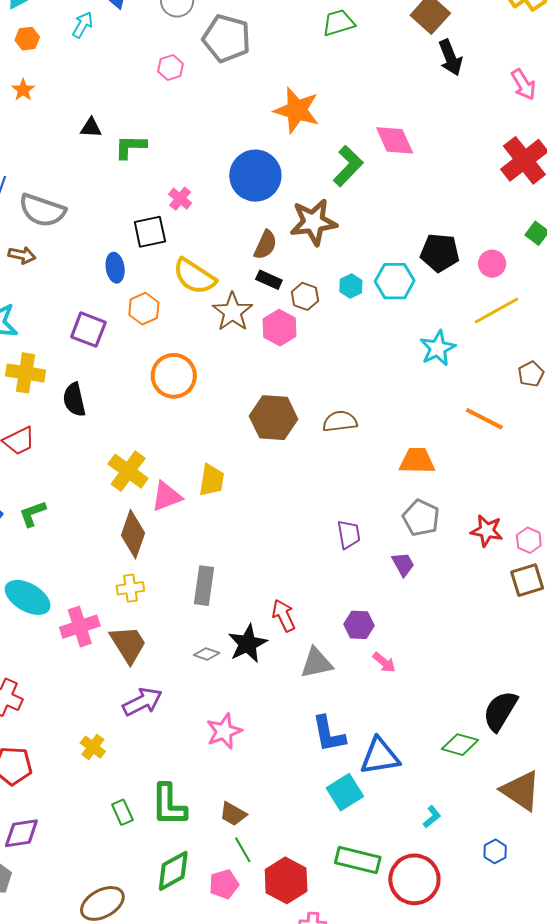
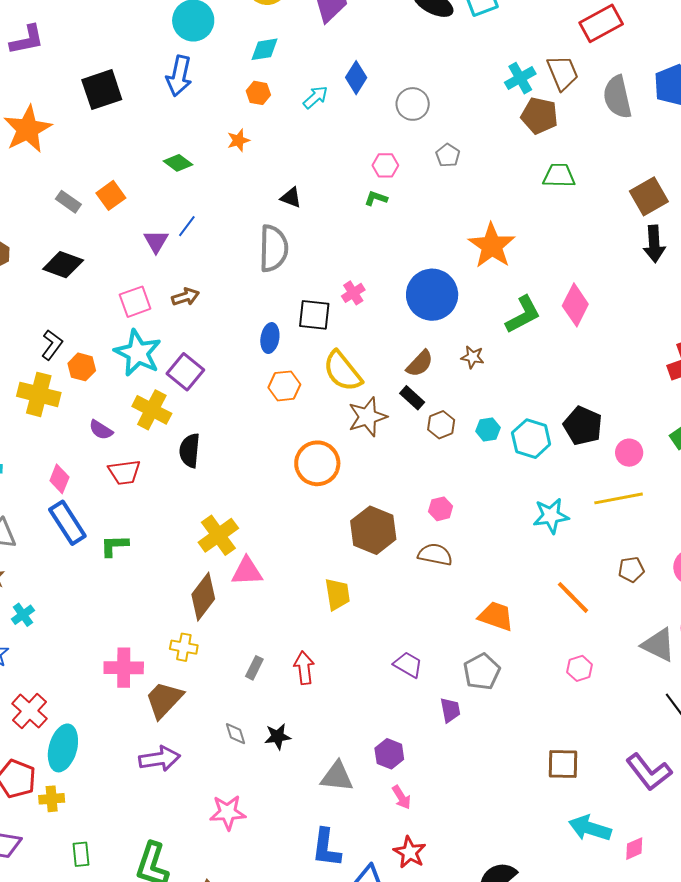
gray pentagon: (227, 38) -> (448, 155), size x0.5
pink diamond: (395, 140) -> (575, 305), turned 33
green L-shape: (130, 147) -> (376, 198), moved, size x0.7
gray semicircle: (42, 210) -> (273, 248), moved, turned -126
brown star: (313, 222) -> (473, 357), size x0.5
brown arrow: (22, 255) -> (185, 297), turned -48
pink hexagon: (280, 328) -> (441, 509), moved, size x0.7
purple square: (88, 330) -> (185, 372), moved
orange circle: (174, 376) -> (317, 463), moved
yellow trapezoid: (212, 480) -> (337, 594), moved, turned -36
red star: (487, 531) -> (410, 852), moved
purple trapezoid: (349, 534) -> (408, 665), turned -68
pink hexagon: (529, 540) -> (580, 668), moved
gray rectangle: (204, 586) -> (254, 668), size x0.6
cyan ellipse: (28, 597) -> (63, 748), moved, turned 57
red arrow: (284, 616) -> (304, 668), moved
brown trapezoid: (128, 644) -> (164, 700), turned -123
black star: (248, 644) -> (278, 736), size x0.7
gray diamond: (207, 654) -> (236, 734), turned 35
yellow cross: (93, 747) -> (52, 799), moved, turned 30
green rectangle: (122, 812) -> (81, 854), moved

